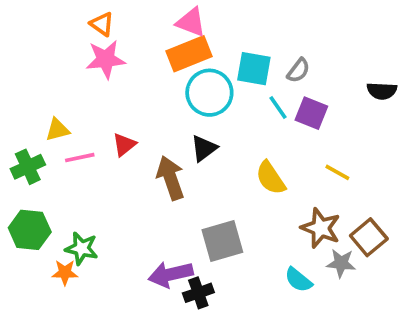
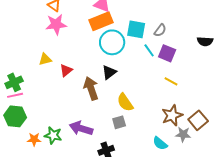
yellow triangle: (57, 130) -> (45, 59), moved
pink line: (80, 158) -> (15, 95), moved
yellow line: (337, 172) -> (171, 81), moved
yellow semicircle: (271, 178) -> (125, 102), moved
brown star: (321, 228) -> (172, 115), turned 30
gray square: (222, 241) -> (119, 122), size x0.6
green star: (82, 248) -> (53, 135), moved
purple arrow: (171, 274) -> (81, 128), moved, turned 30

